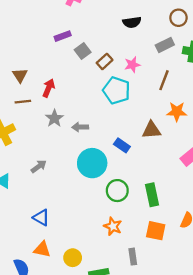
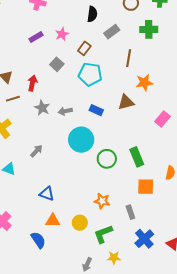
black semicircle: (132, 22) -> (92, 14), turned -63
gray rectangle: (165, 45) -> (112, 32), moved
gray square: (83, 51) -> (57, 64), moved
brown rectangle: (105, 61) -> (84, 48), moved
pink star: (132, 65) -> (62, 34), moved
blue rectangle: (122, 145) -> (96, 110), moved
orange star: (113, 226) -> (102, 201), moved

